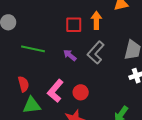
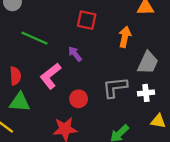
orange arrow: (96, 20) -> (125, 37), moved
gray L-shape: (96, 53) -> (115, 87), moved, turned 30
pink L-shape: (55, 91) -> (50, 76), moved

